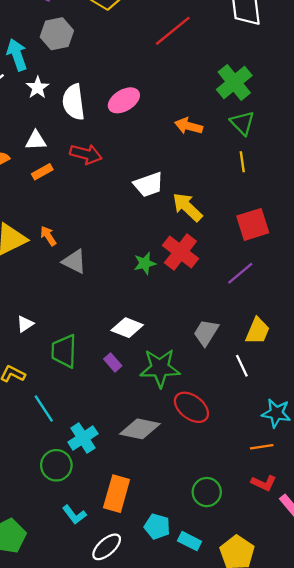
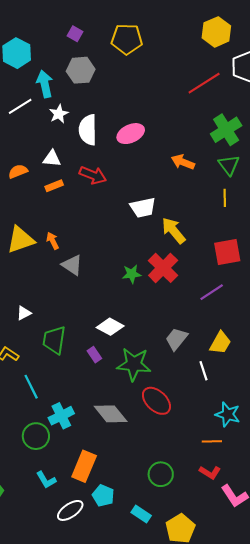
red line: (173, 31) -> (204, 83), moved
gray diamond: (140, 429) -> (111, 414), turned 32
cyan pentagon: (157, 526) -> (103, 496), moved

